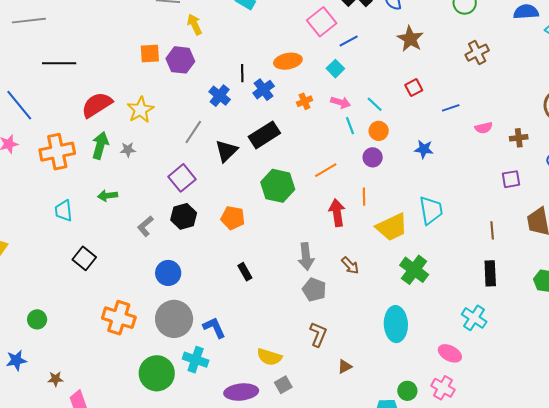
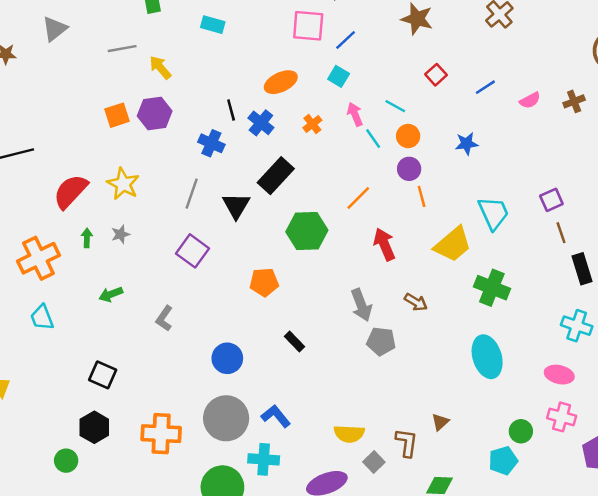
pink square: (322, 22) -> (308, 26), turned -32
pink arrow: (341, 102) -> (355, 114), turned -114
green arrow: (100, 145) -> (87, 238), size x0.6
purple square: (511, 179) -> (551, 200), moved
orange line: (364, 197) -> (422, 196), moved
cyan trapezoid: (64, 211) -> (42, 318), moved
black hexagon: (184, 216) -> (94, 427), moved
brown line: (492, 230) -> (561, 233), moved
blue circle: (168, 273) -> (227, 358), moved
brown L-shape: (318, 334) -> (407, 443), moved

